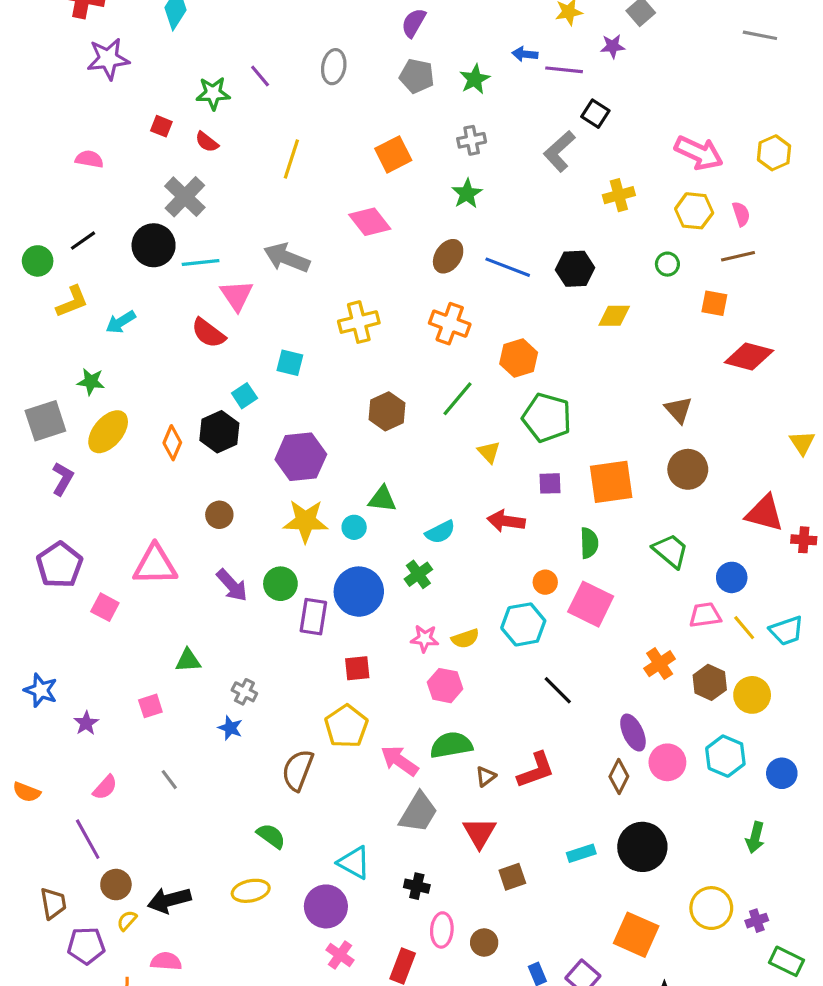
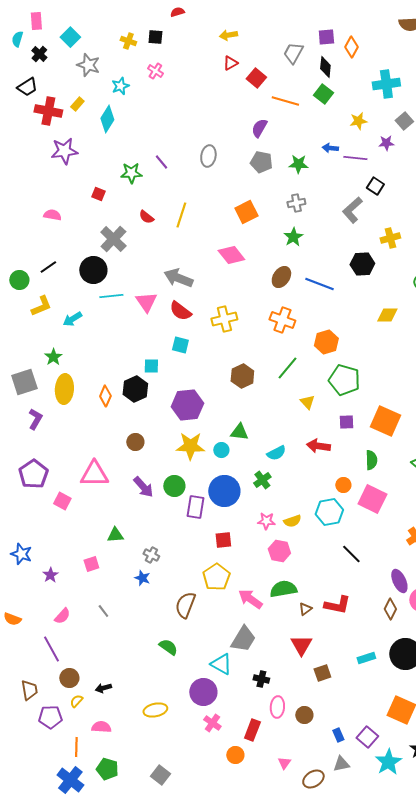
green star: (475, 79) -> (298, 164), turned 30
red semicircle: (207, 142) -> (146, 217), moved
cyan line: (201, 263) -> (111, 296), moved
black hexagon: (575, 269) -> (362, 264), moved
red semicircle: (208, 333) -> (180, 311), moved
green star: (91, 382) -> (53, 357), turned 30
cyan square: (244, 396) -> (151, 366), turned 35
yellow ellipse: (108, 432) -> (64, 389), turned -36
orange square: (611, 482) -> (385, 421), turned 32
red L-shape: (536, 770) -> (337, 605), turned 32
gray trapezoid: (418, 812) -> (243, 639), moved
yellow ellipse: (251, 891) -> (155, 710), moved
black arrow: (169, 900) -> (103, 688), size x0.6

